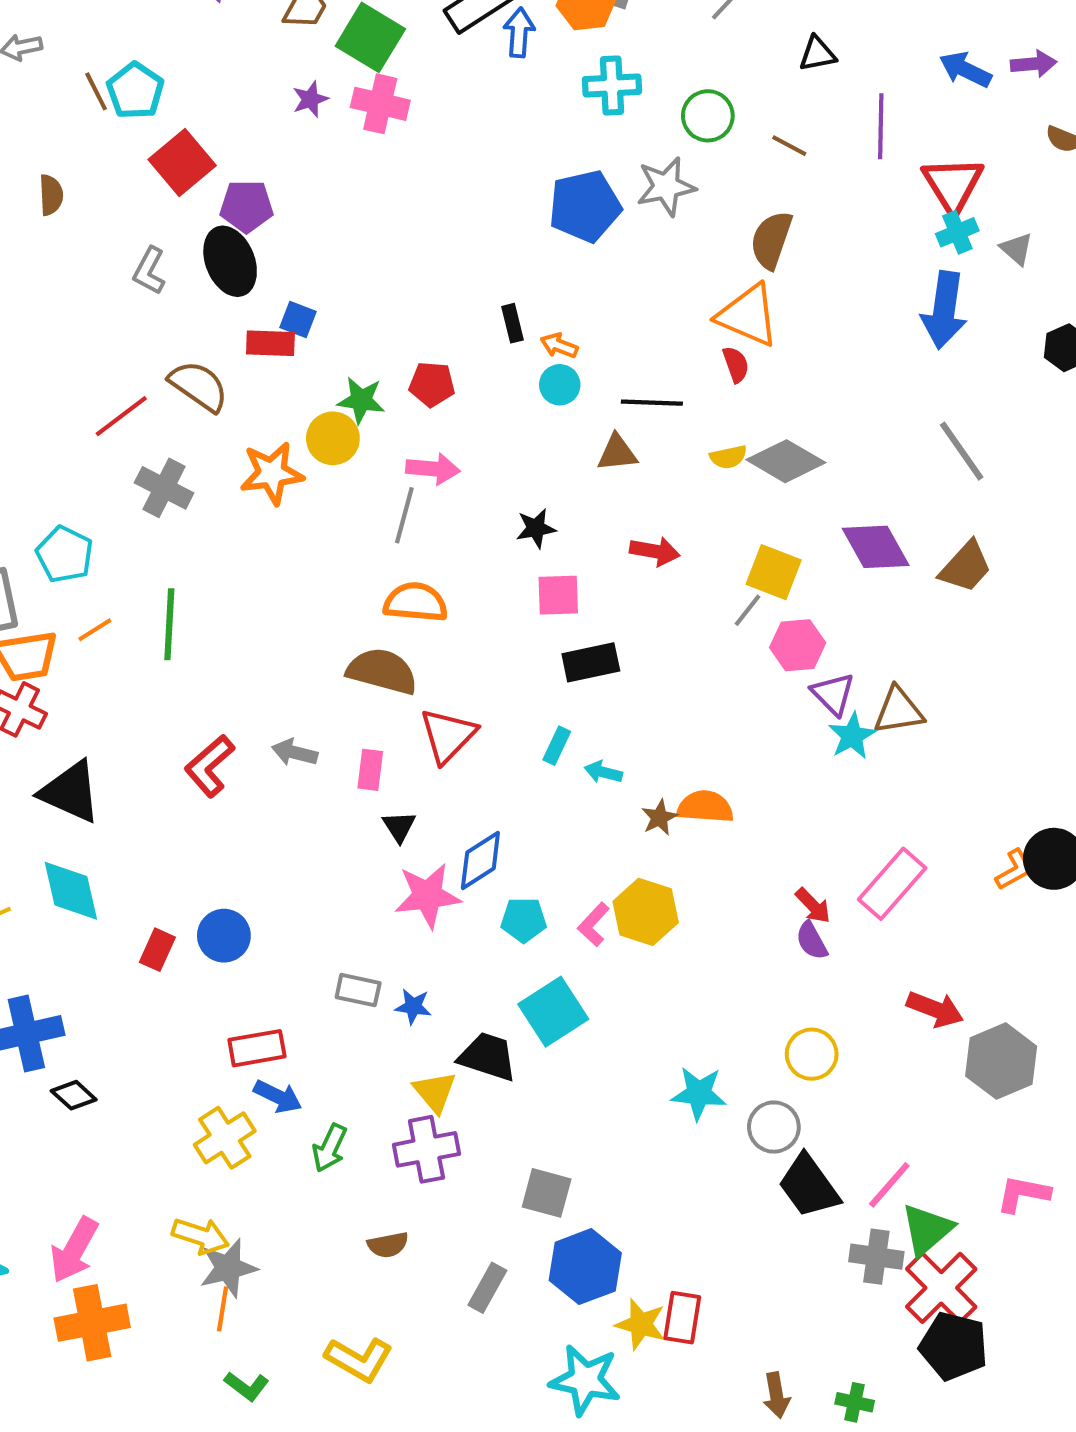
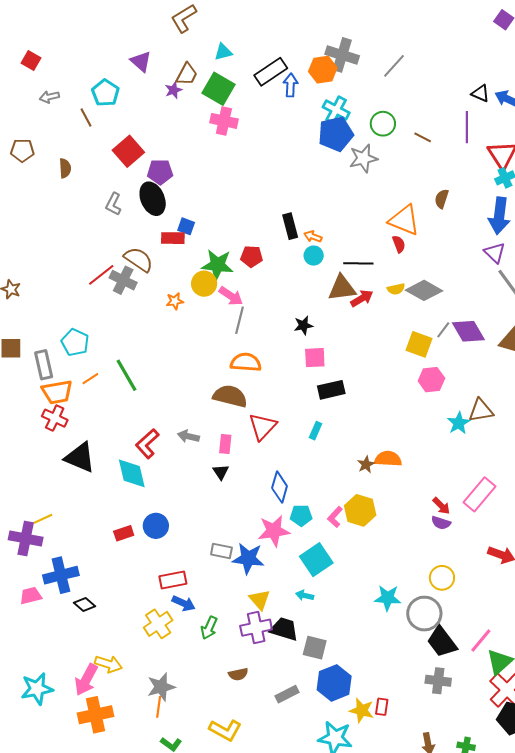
black triangle: (817, 54) -> (480, 93), moved, turned 36
cyan cross: (612, 86) -> (336, 110), turned 32
cyan pentagon: (135, 91) -> (105, 93), moved
purple star: (310, 99) -> (173, 90), moved
blue pentagon: (585, 206) -> (336, 134), moved
brown semicircle: (771, 240) -> (442, 199), moved, size x0.7
black rectangle: (512, 323) -> (290, 226), size x1.4
green star: (361, 400) -> (217, 265), size x1.4
brown triangle: (617, 453) -> (342, 288), size x1.4
pink arrow: (433, 469) -> (231, 296), moved, turned 30
orange star: (272, 473) -> (175, 301), size x0.6
gray cross: (164, 488) -> (123, 280), moved
red arrow: (655, 551) -> (362, 298), moved, turned -40
gray line: (747, 610) -> (443, 330), moved
green line: (169, 624) -> (126, 375), turned -32
purple triangle: (833, 694) -> (495, 253), moved
cyan arrow: (603, 772) -> (305, 595), moved
black triangle: (399, 827) -> (221, 472), moved
blue diamond: (480, 860) -> (280, 487), turned -40
cyan diamond: (71, 891) -> (132, 473), moved
pink star: (428, 896) -> (274, 531), moved
purple semicircle: (812, 941) -> (441, 523), turned -42
red rectangle: (157, 950) -> (124, 533), turned 48
blue star: (413, 1007) -> (248, 558), size x1.8
black trapezoid: (488, 1057) -> (284, 629), moved
gray circle: (774, 1127) -> (424, 614), size x1.4
yellow arrow: (201, 1236) -> (108, 664), moved
gray cross: (876, 1257) -> (438, 681), moved
gray rectangle: (487, 1288) -> (287, 694), turned 35
red rectangle: (682, 1318) -> (382, 707), size x0.7

